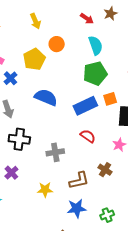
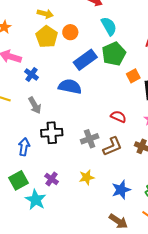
yellow arrow: (35, 21) -> (45, 14), turned -42
yellow pentagon: (34, 59) -> (47, 37), moved
blue rectangle: (85, 106) -> (85, 60), moved
purple cross: (11, 173) -> (52, 179), moved
brown L-shape: (79, 180) -> (112, 146), moved

